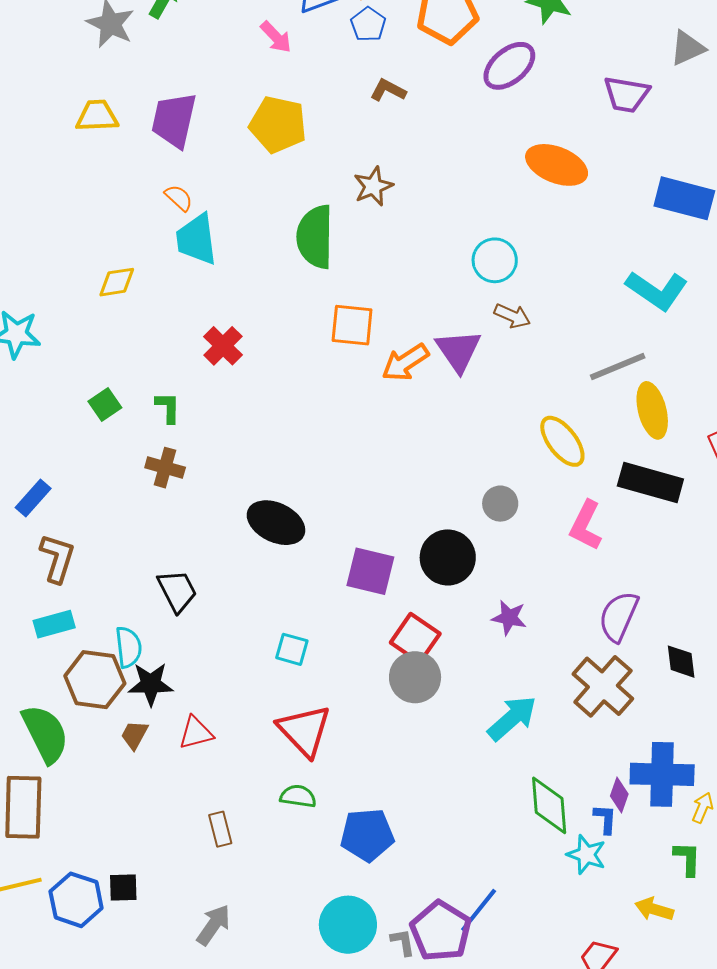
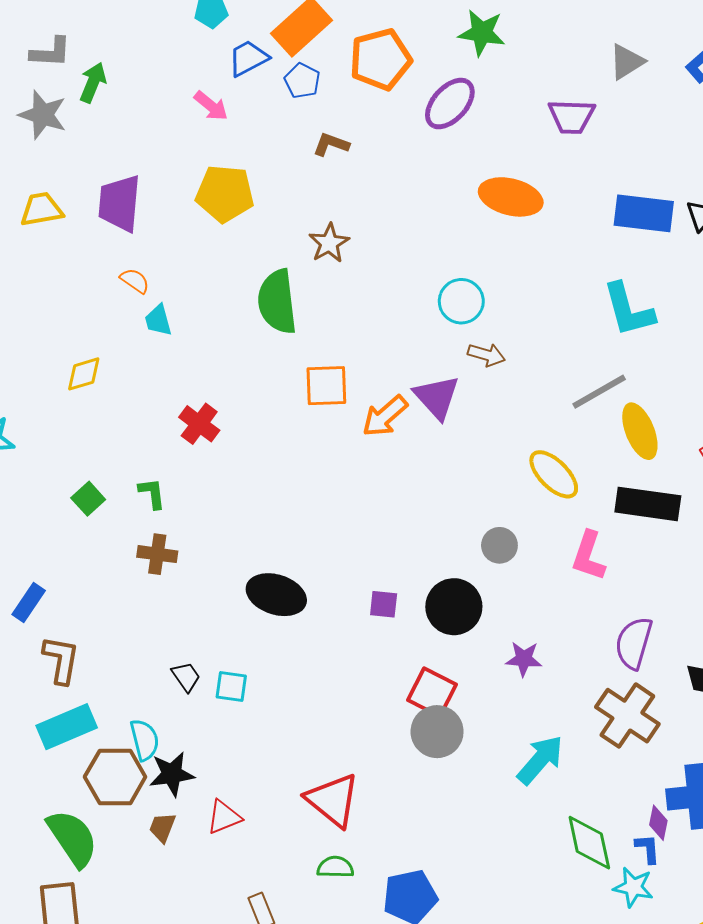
cyan trapezoid: (196, 239) -> (158, 320), size x0.6
cyan L-shape: (657, 290) -> (628, 310), turned 48
purple square: (370, 571) -> (384, 604), moved, size x0.6
black trapezoid: (177, 591) -> (186, 677), size x0.7
cyan rectangle: (54, 624) -> (67, 727), size x1.4
cyan square: (292, 649) -> (231, 686), moved

